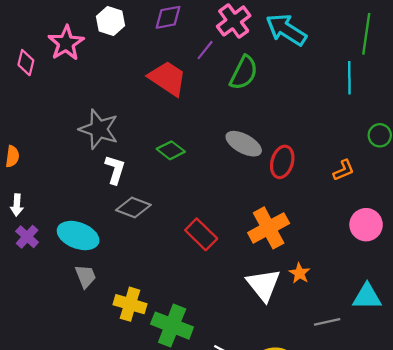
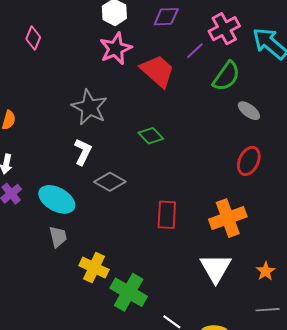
pink star: (66, 43) -> (116, 49), moved
gray ellipse: (244, 144) -> (249, 111), moved, size x0.7
white L-shape: (115, 169) -> (83, 152), moved
red rectangle: (201, 234) -> (167, 215), turned 40
orange star: (299, 273) -> (266, 271), moved

